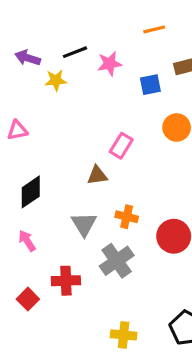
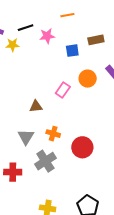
orange line: (154, 29) -> (67, 15), moved
pink rectangle: (121, 146) -> (63, 90), moved

